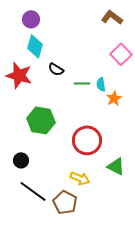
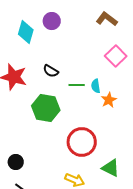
purple circle: (31, 19) -> (52, 21), moved
cyan diamond: (35, 46) -> (26, 32), moved
green hexagon: (41, 120) -> (46, 108), moved

